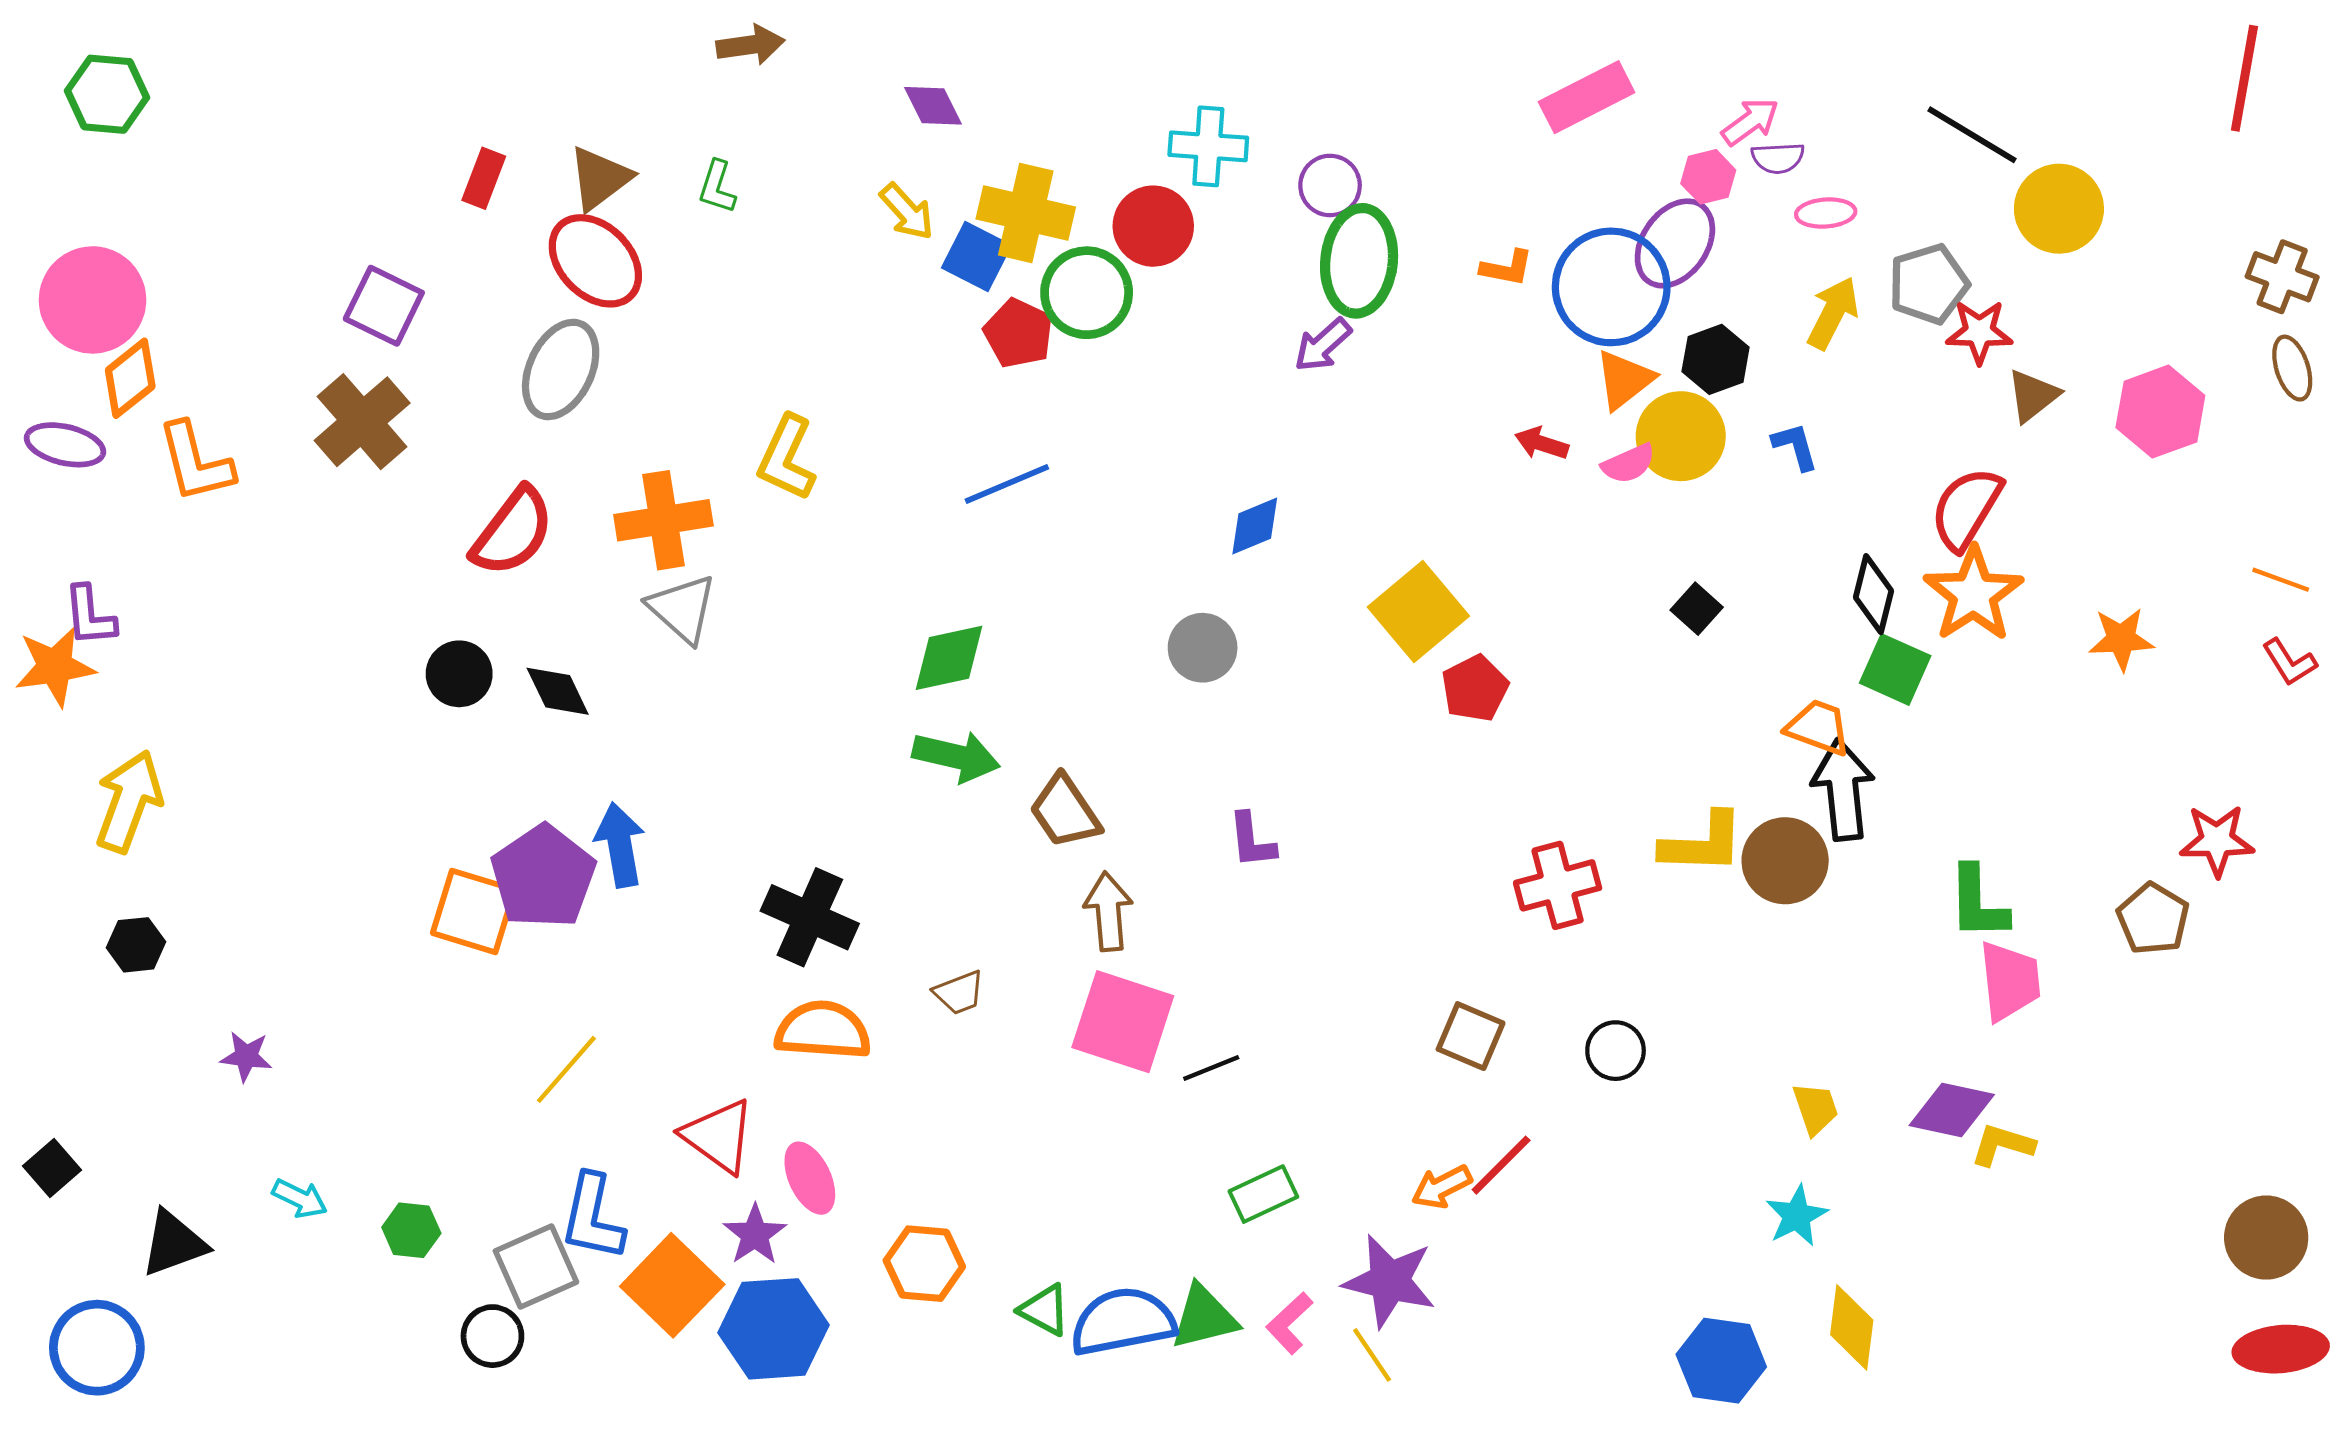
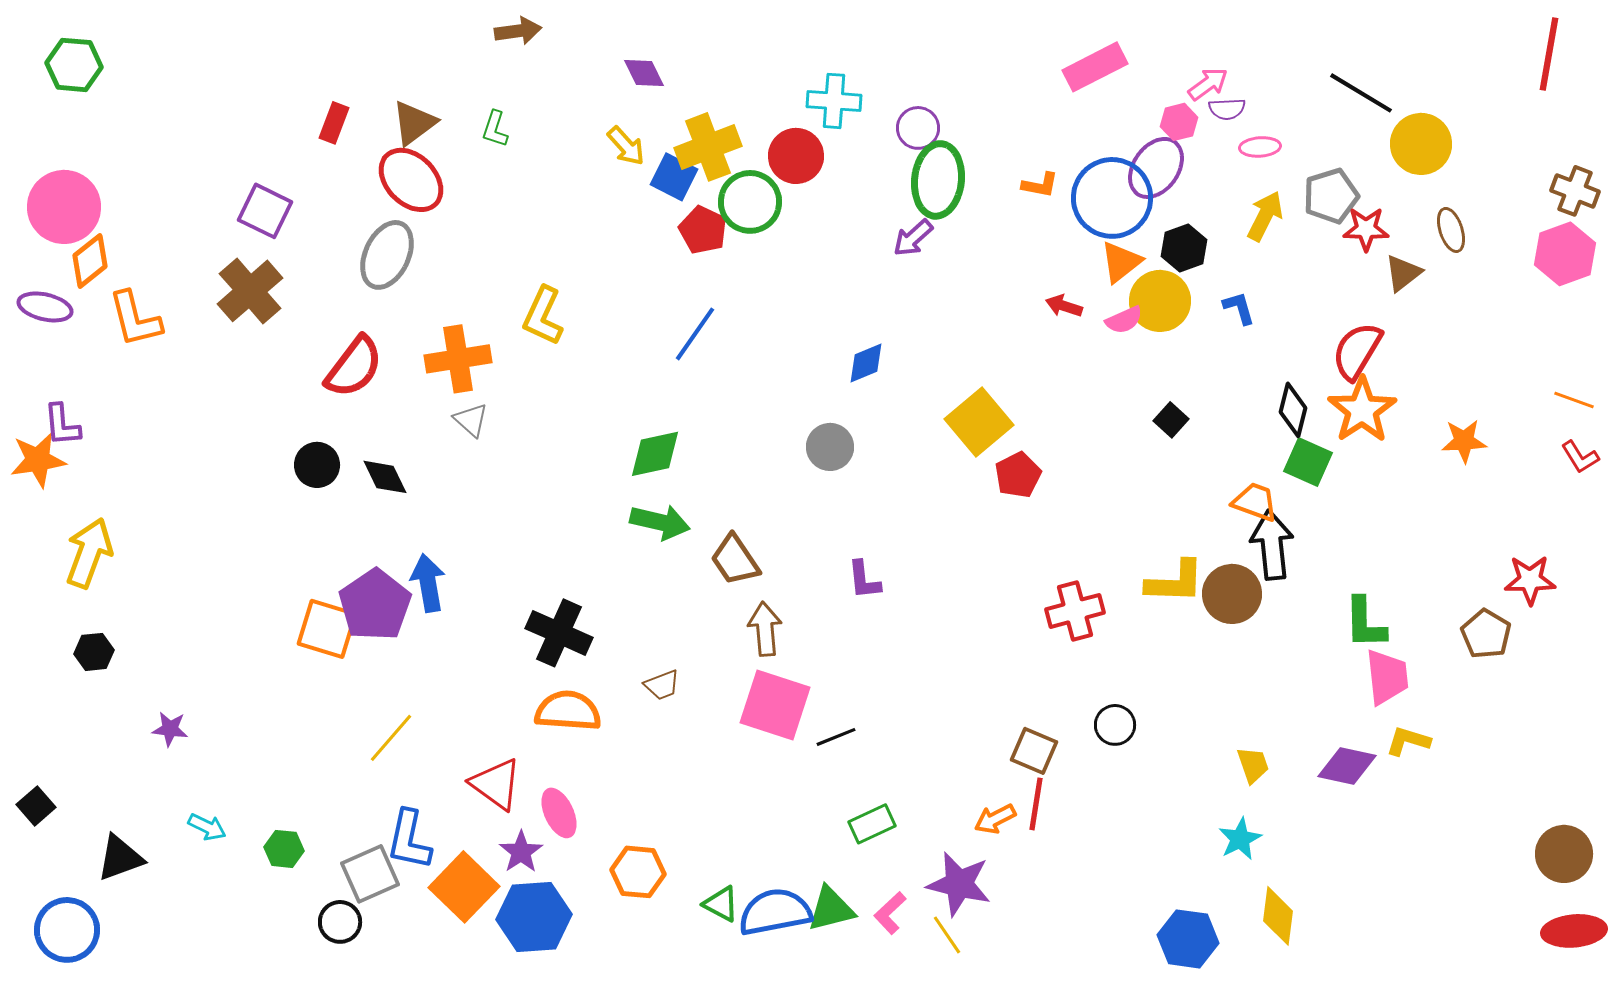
yellow cross: (1026, 213) -> (708, 147), turned -34
brown ellipse: (2292, 368) -> (1451, 230), moved
pink hexagon: (2160, 412) -> (1565, 254), moved
blue line: (1007, 484) -> (695, 334), turned -32
gray triangle: (682, 609) -> (471, 420), size x0.7
brown square: (1471, 1036) -> (1034, 751), moved
yellow L-shape: (2002, 1145) -> (1408, 741), moved
red line: (1501, 1165) -> (1036, 804), turned -36

